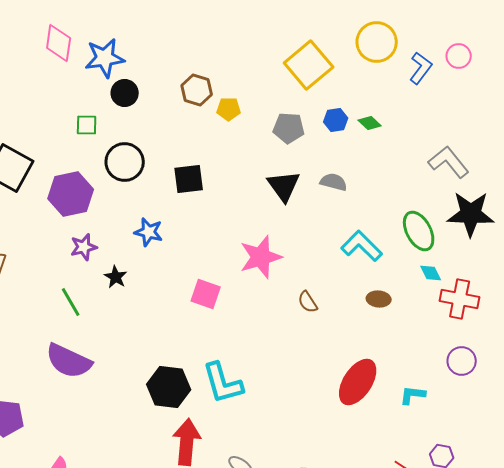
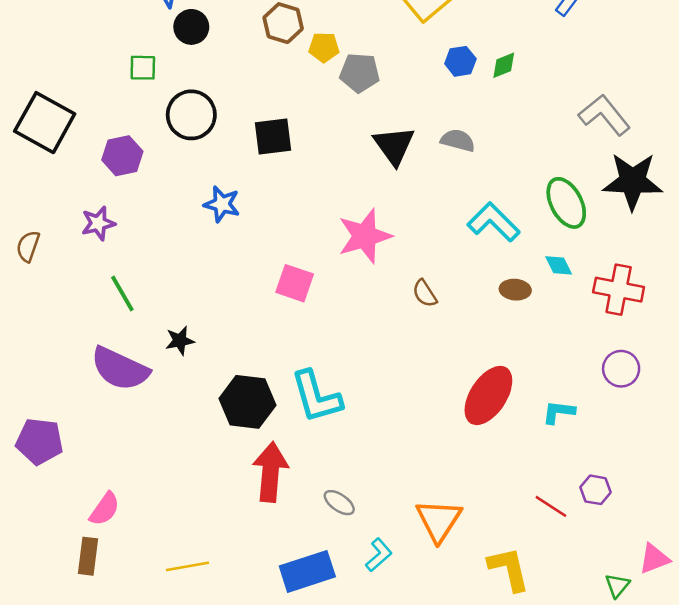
green diamond: (370, 123) -> (504, 65), turned -65
gray pentagon: (289, 128) -> (360, 73), moved
purple hexagon: (71, 194) -> (122, 156), size x0.7
purple star: (84, 247) -> (98, 223), moved
cyan diamond: (431, 273) -> (559, 265), moved
black star: (116, 277) -> (180, 341), moved, turned 30

